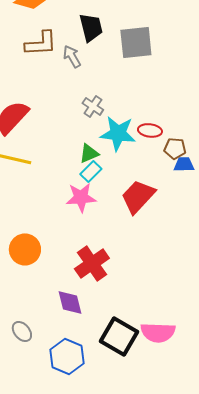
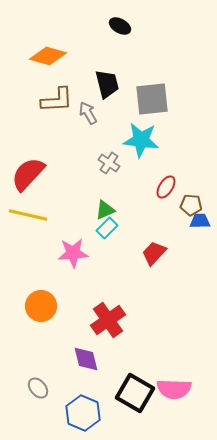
red ellipse: (150, 130) -> (166, 187), turned -65
cyan star: (118, 133) -> (141, 140), moved
red trapezoid: (138, 196) -> (154, 253), size x0.7
pink star: (81, 197) -> (73, 253), moved

